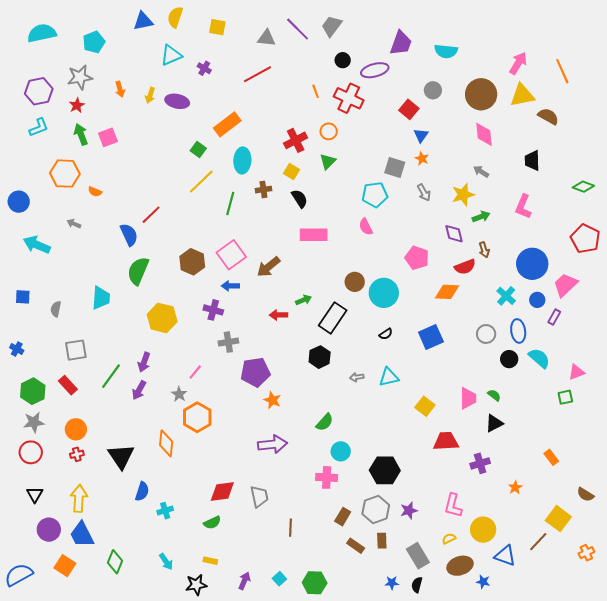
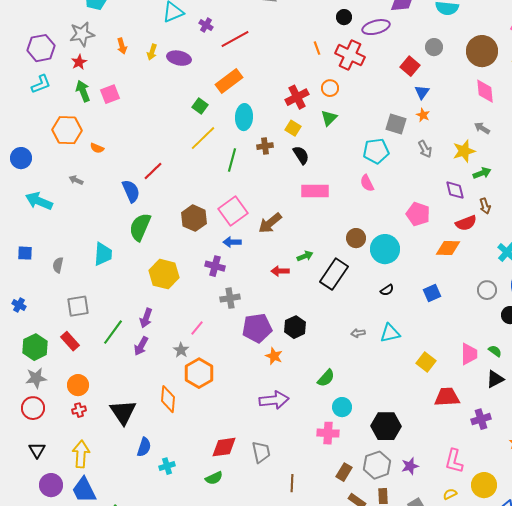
red line: (257, 74) -> (235, 39), moved
blue square: (431, 337) -> (432, 293), size x0.7
black hexagon: (320, 357) -> (295, 327), moved

